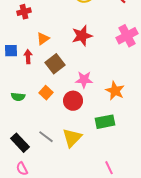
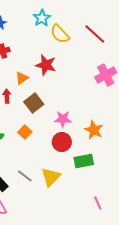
red star: (82, 36) -> (46, 65), moved, turned 30
red circle: (73, 101) -> (62, 142), moved
pink line: (109, 168) -> (98, 203), moved

